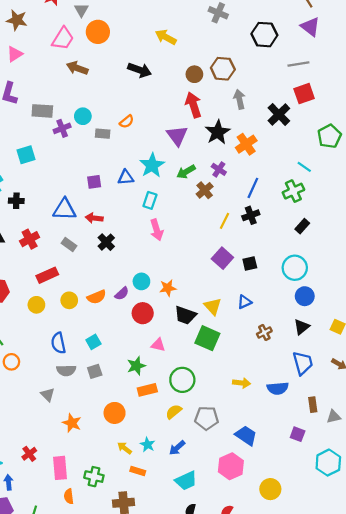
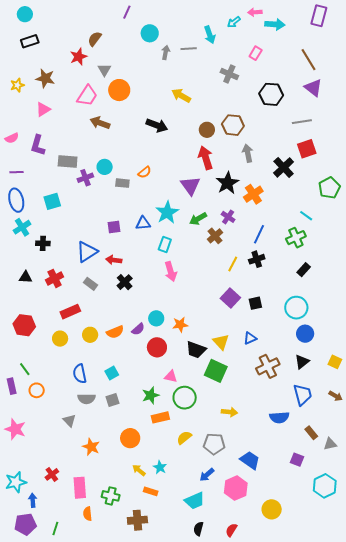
blue triangle: (65, 209) -> (87, 252), turned -35
brown cross: (264, 332) -> (268, 366), size x1.6
green circle: (182, 380) -> (185, 398), moved
yellow arrow: (241, 383) -> (229, 412), moved
brown rectangle: (313, 405) -> (311, 433), turned -32
blue arrow: (177, 448) -> (207, 475), moved

